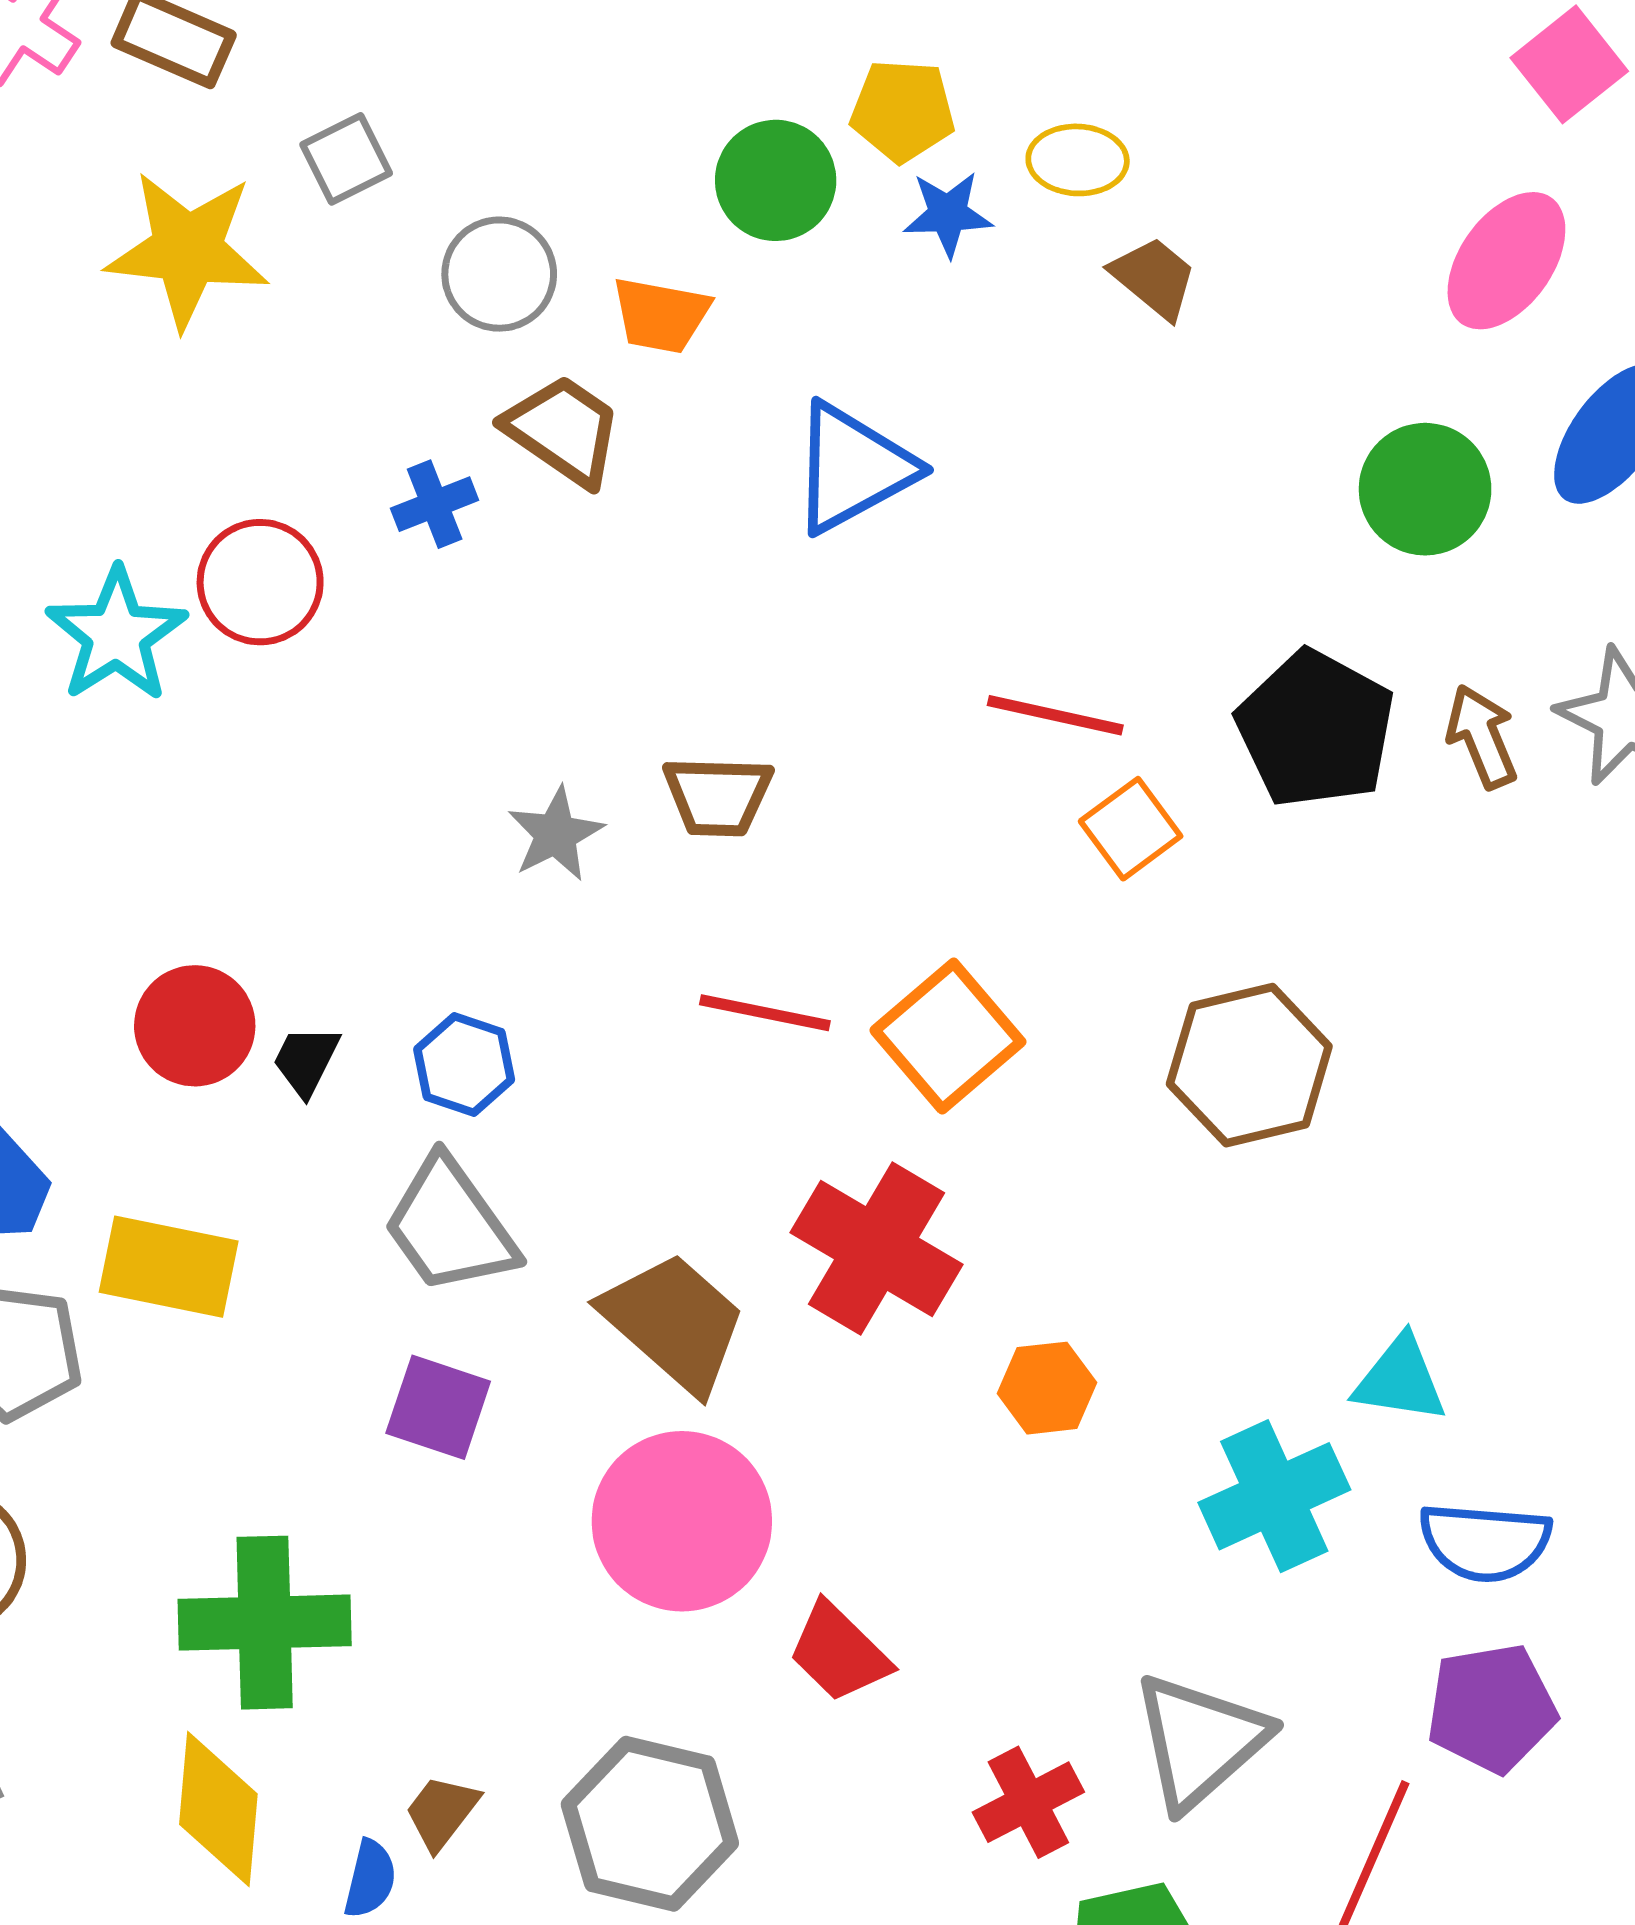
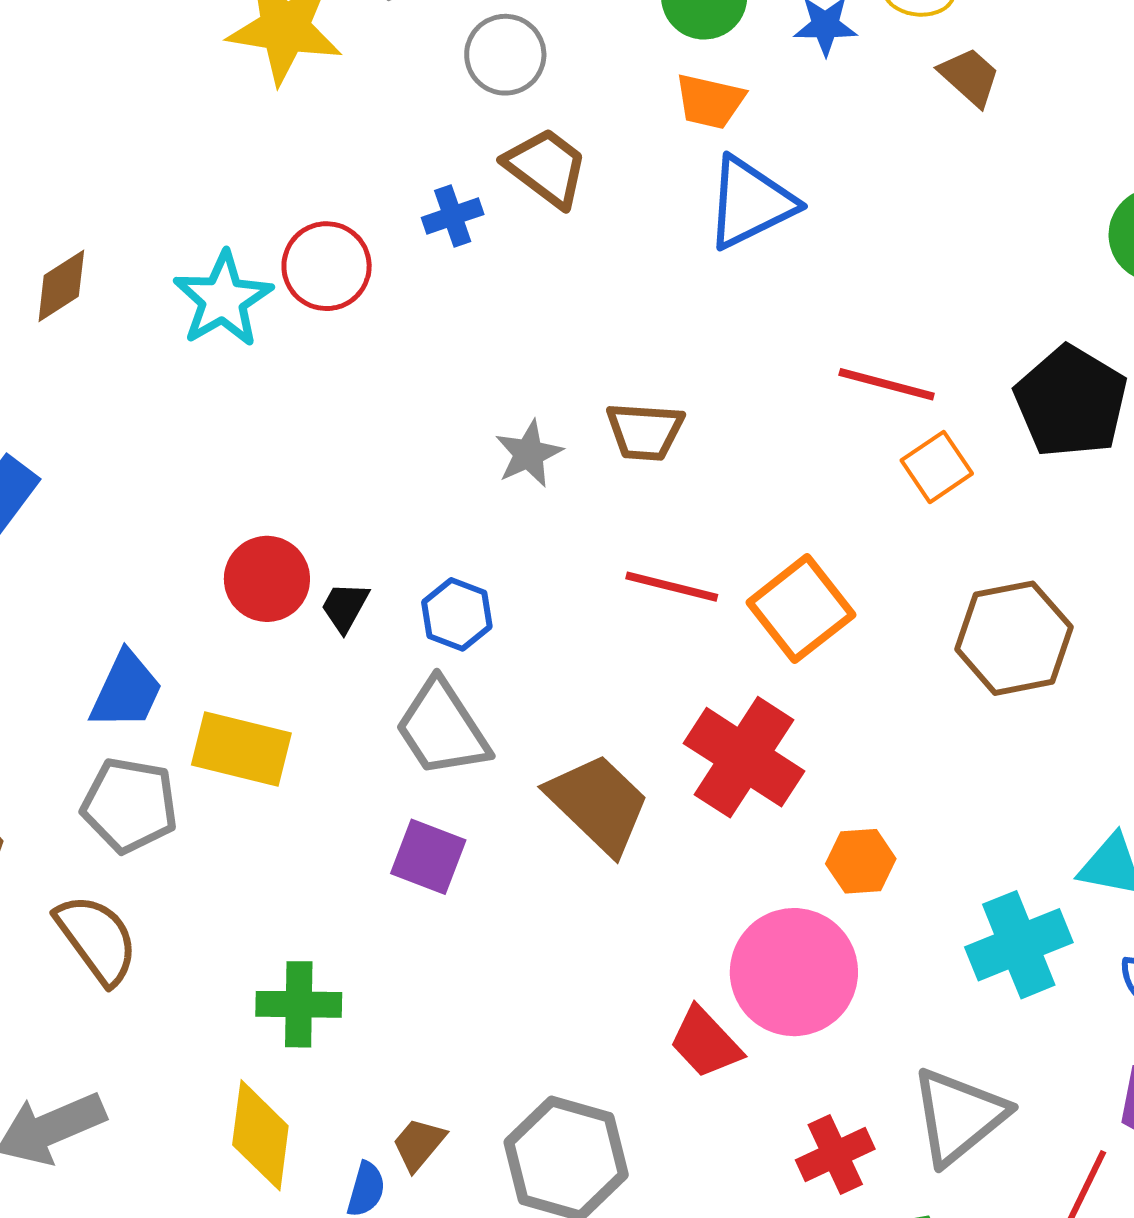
orange trapezoid: (661, 315) -> (710, 101), moved
pink circle: (682, 1521) -> (794, 972), moved
green cross: (265, 1623) -> (299, 1004), size x0.7

